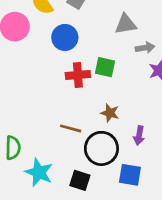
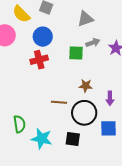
gray arrow: (145, 48) -> (93, 43), moved
red cross: (78, 75) -> (39, 60), moved

